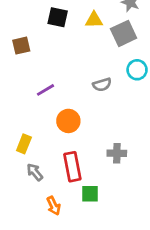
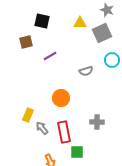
black square: (58, 17) -> (42, 21), moved
purple line: (45, 90) -> (50, 56), moved
gray arrow: (35, 172) -> (42, 128), moved

